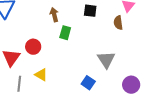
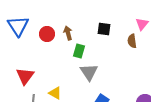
red circle: (33, 47) -> (47, 34), moved
gray triangle: (106, 60) -> (89, 72), moved

